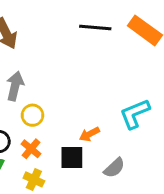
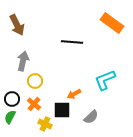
black line: (95, 28) -> (72, 42), moved
yellow cross: (34, 179) -> (45, 124), moved

